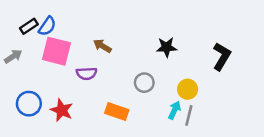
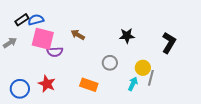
blue semicircle: (47, 26) -> (36, 20), turned -140
purple semicircle: (87, 73) -> (55, 52), moved
blue circle: (29, 104) -> (20, 89), moved
gray line: (189, 115) -> (151, 78), moved

